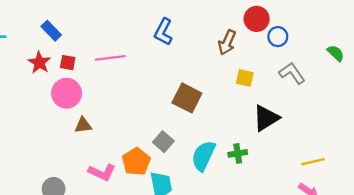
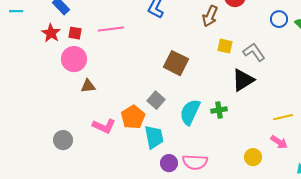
blue circle: (278, 37) -> (279, 19), moved
gray L-shape: (292, 73) -> (254, 52), moved

